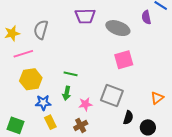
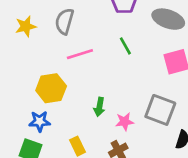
pink line: (23, 54) -> (80, 54), moved
green line: (71, 74) -> (125, 46), moved, turned 48
blue star: (43, 103) -> (40, 121), moved

